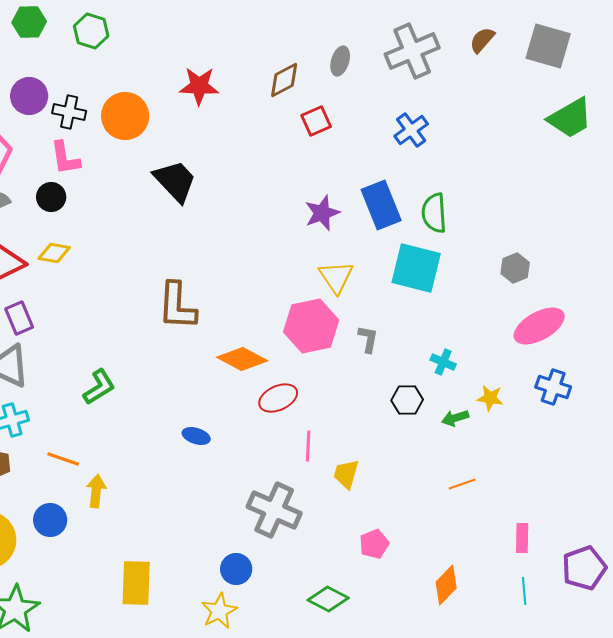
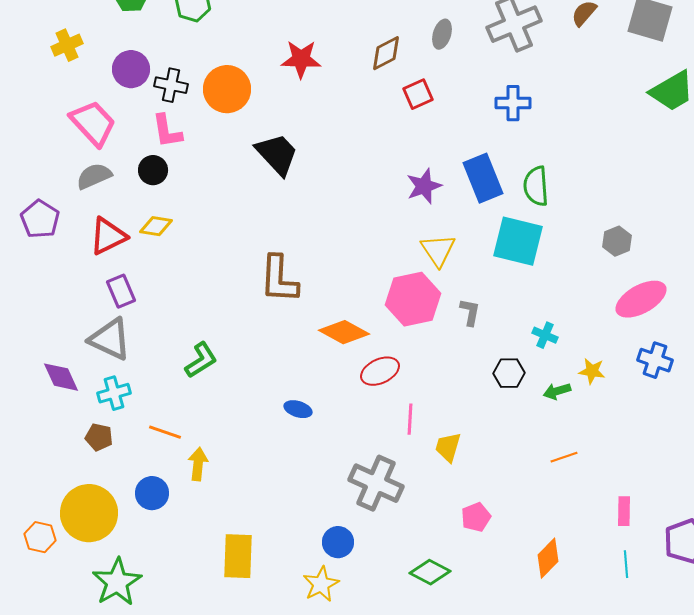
blue cross: (411, 130) -> (513, 103), turned 36

